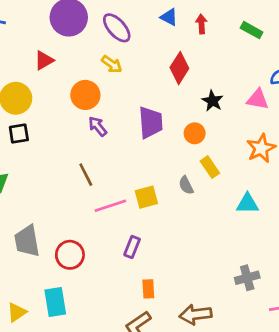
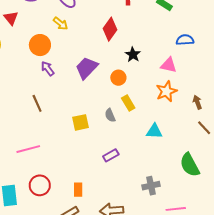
red triangle: (44, 60) -> (11, 18), turned -42
pink triangle: (258, 99) -> (169, 65), moved
purple trapezoid: (151, 122) -> (87, 68), turned -135
pink line: (110, 206) -> (28, 149), moved
purple rectangle: (132, 247) -> (111, 155), moved, turned 35
red circle: (70, 255) -> (40, 185), moved

